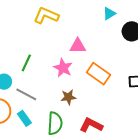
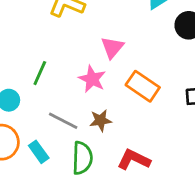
pink triangle: (78, 46) -> (112, 47), turned -48
gray line: (26, 94) -> (63, 121), moved

